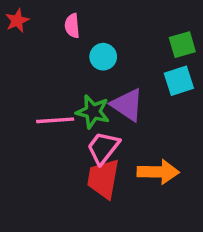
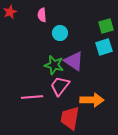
pink line: (55, 120) -> (32, 97), moved
red trapezoid: (103, 179) -> (70, 118), moved

